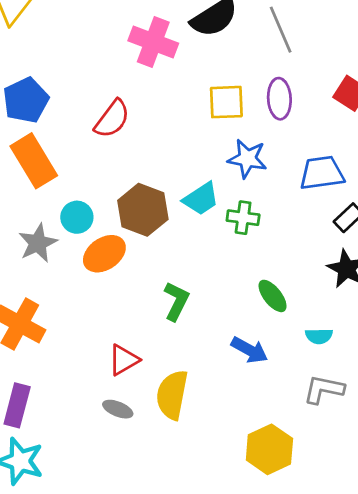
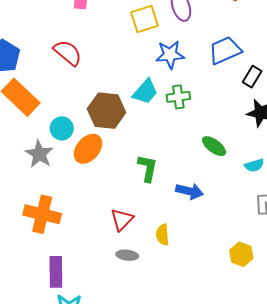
red semicircle: (112, 119) -> (68, 53), turned -72
blue arrow: (249, 350) -> (189, 191), moved
yellow semicircle: (172, 395) -> (163, 235), size x0.6
yellow hexagon: (269, 449) -> (241, 254), size x0.7

